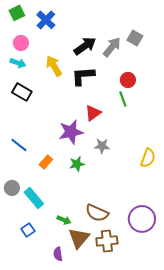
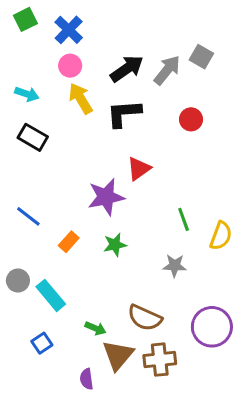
pink circle: (21, 43) -> (70, 66), moved
green line: (123, 99) -> (184, 219), moved
gray star: (102, 146) -> (175, 266), moved

